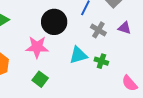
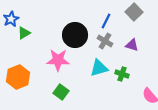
purple triangle: (125, 28) -> (132, 45), moved
gray cross: (98, 30) -> (105, 41), moved

